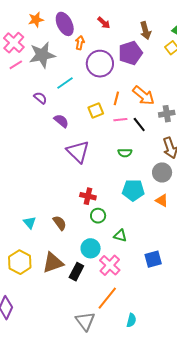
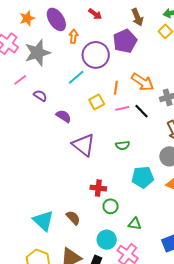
pink line: (16, 65) -> (20, 80), moved
cyan line: (65, 83) -> (76, 77), moved
green semicircle: (125, 153) -> (123, 145), moved
cyan triangle: (30, 223) -> (43, 221), size x1.6

